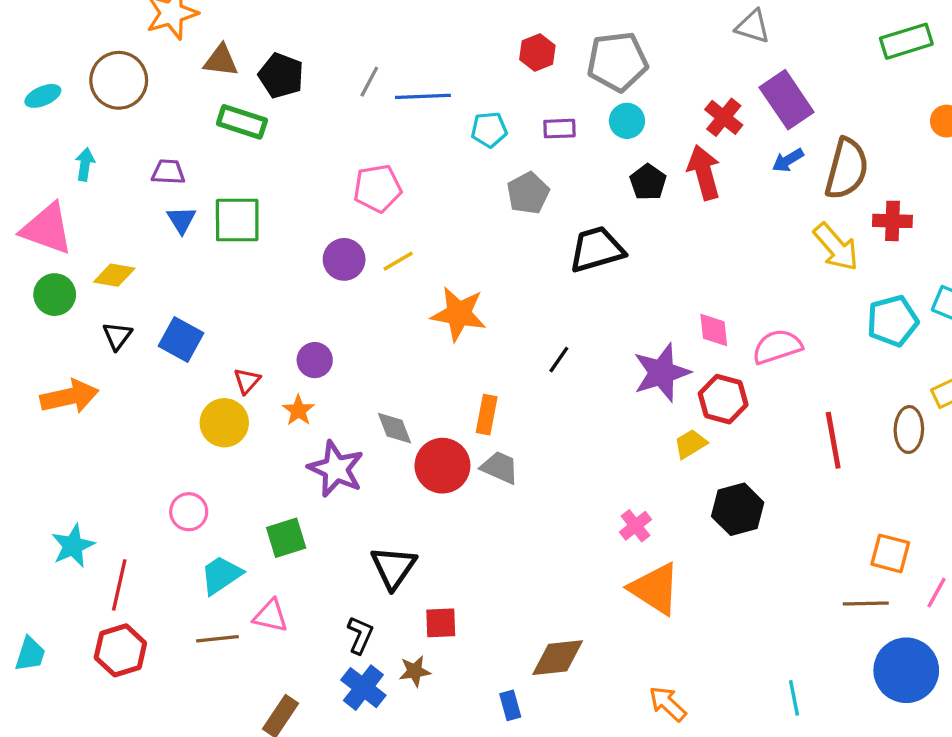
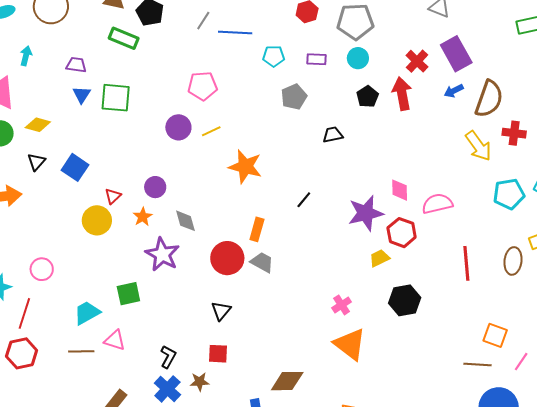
black trapezoid: (597, 249) -> (333, 135), size x0.6
gray diamond: (394, 428) -> (185, 221), moved
pink circle: (189, 512) -> (42, 269), moved
black triangle: (393, 567) -> (221, 311), moved, size x0.7

